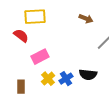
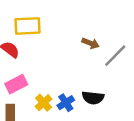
brown arrow: (86, 19) -> (91, 43), moved
pink rectangle: (40, 57) -> (16, 84), moved

